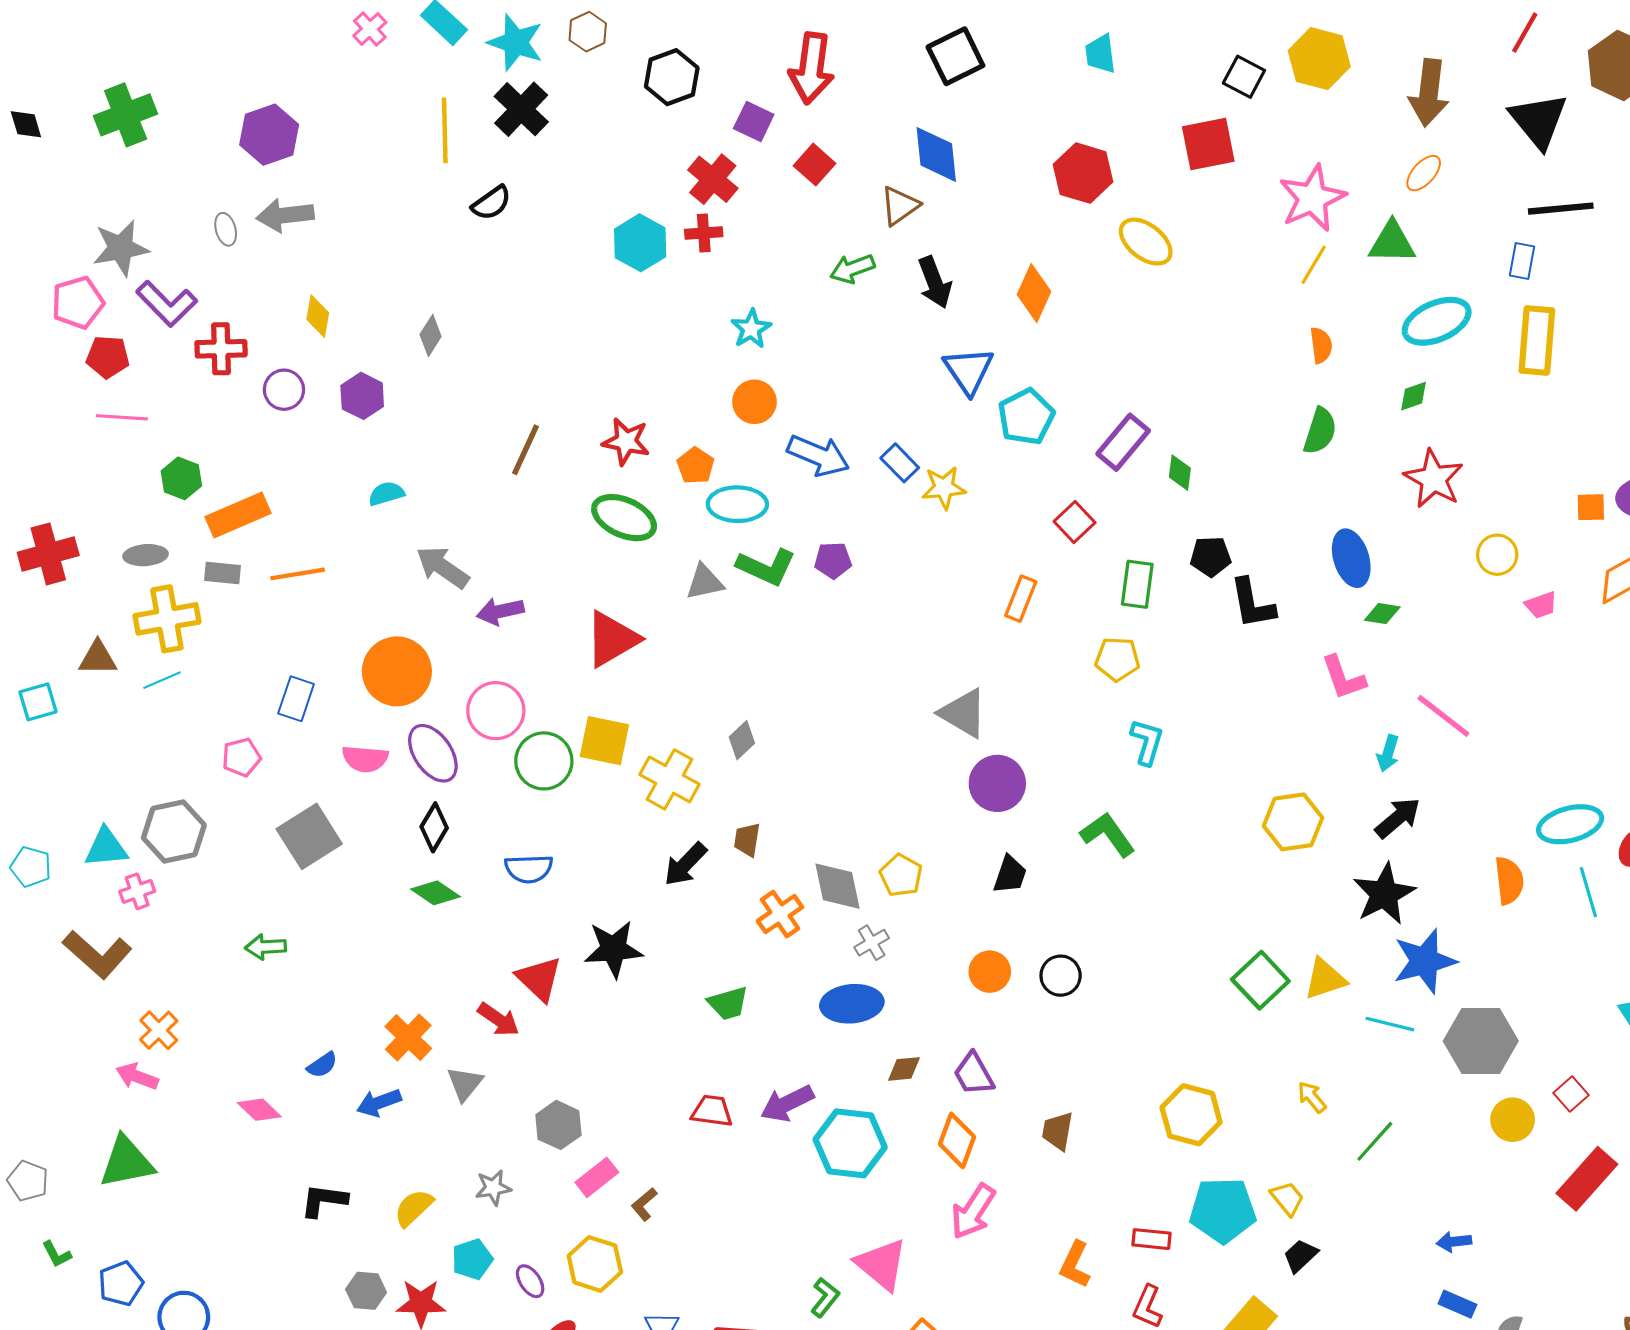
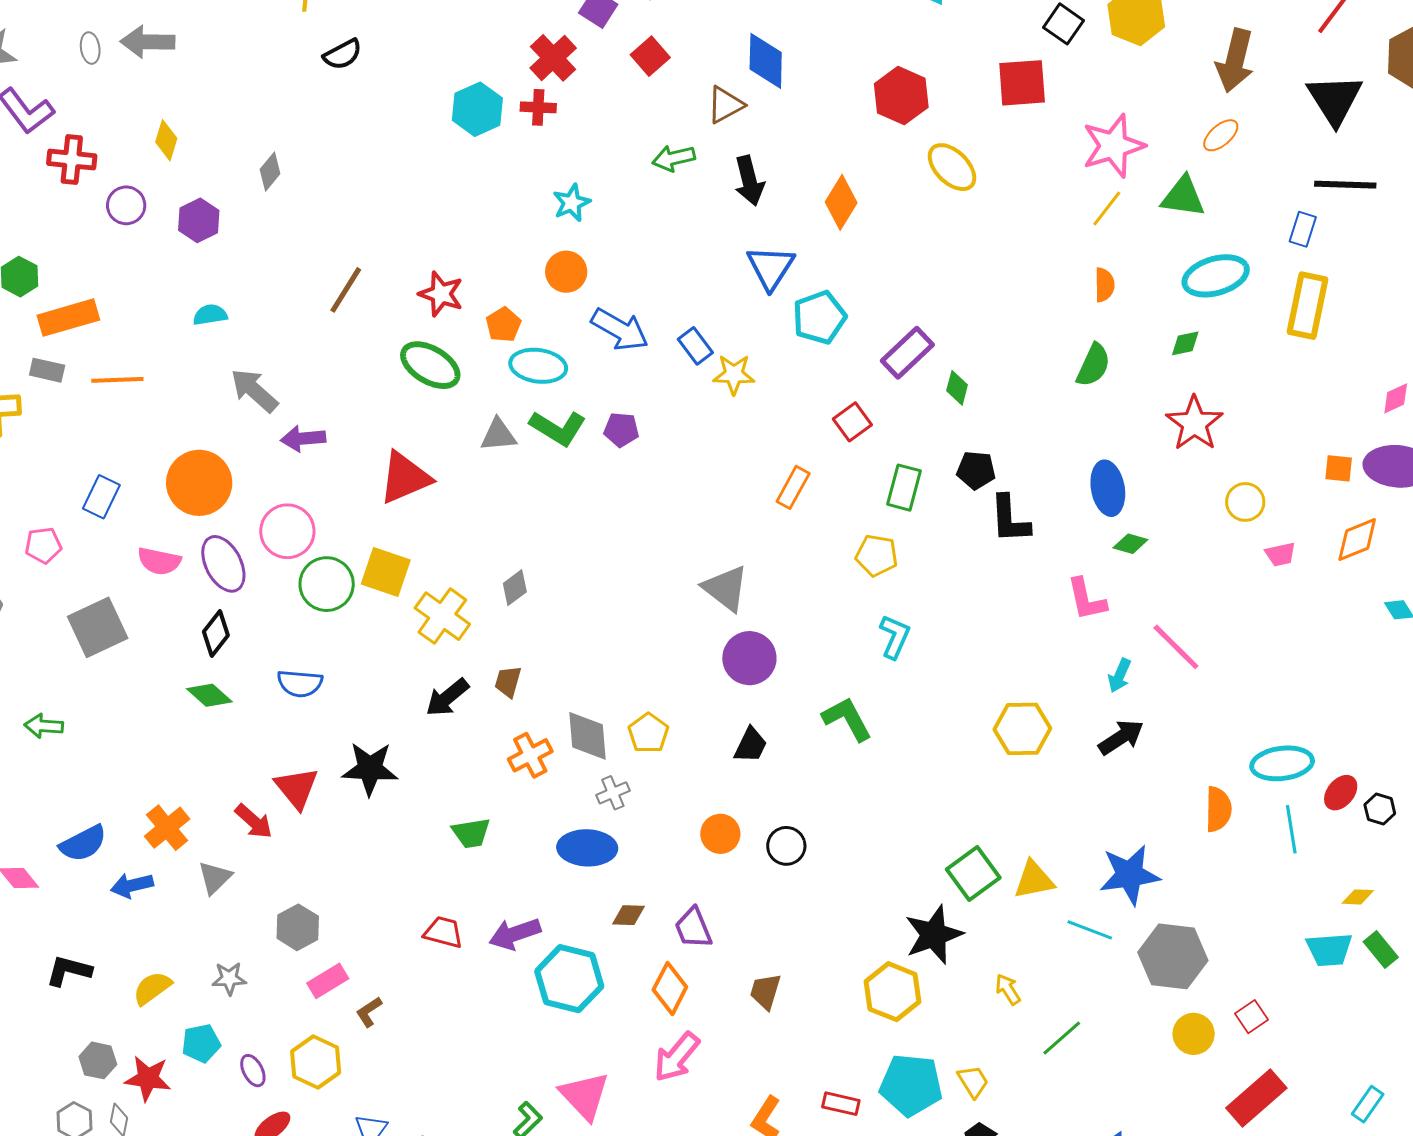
black star: (1384, 894) -> (934, 935), moved
blue semicircle: (322, 1065) -> (83, 843), size x1.6

